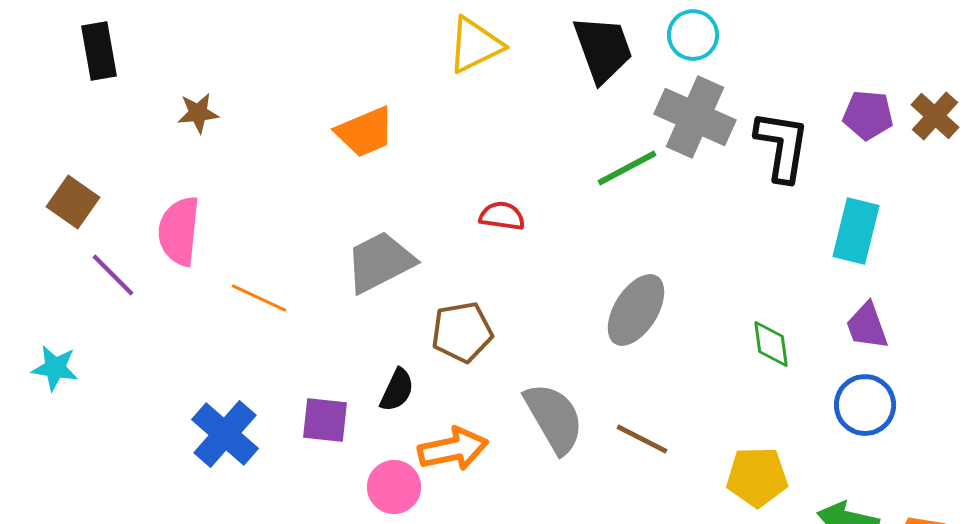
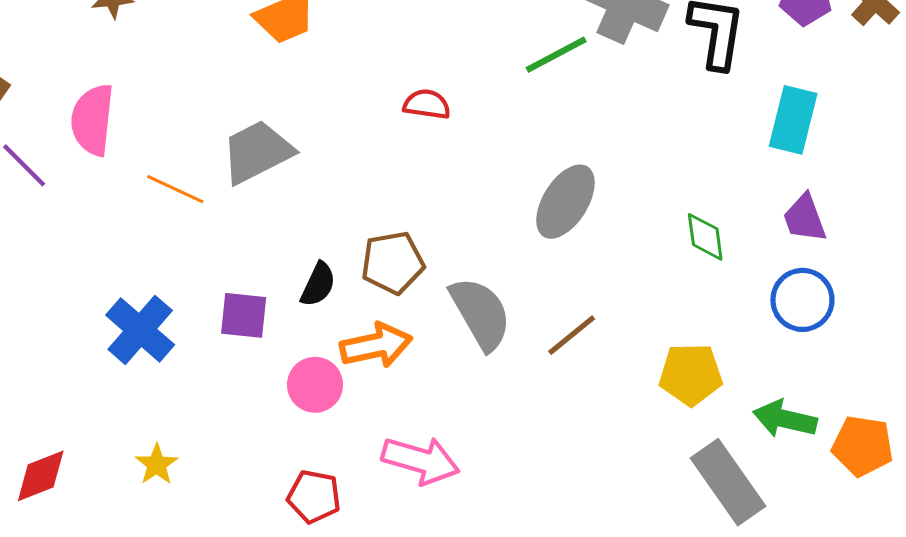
gray trapezoid: (380, 262) -> (257, 152), moved
brown pentagon: (462, 332) -> (393, 263), moved
brown line: (642, 439) -> (572, 335), turned -66

